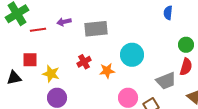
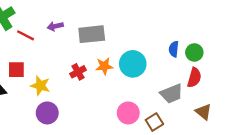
blue semicircle: (168, 13) -> (174, 49), moved
red line: (38, 30) -> (26, 35), turned 35
orange star: (107, 71) -> (104, 66), moved

